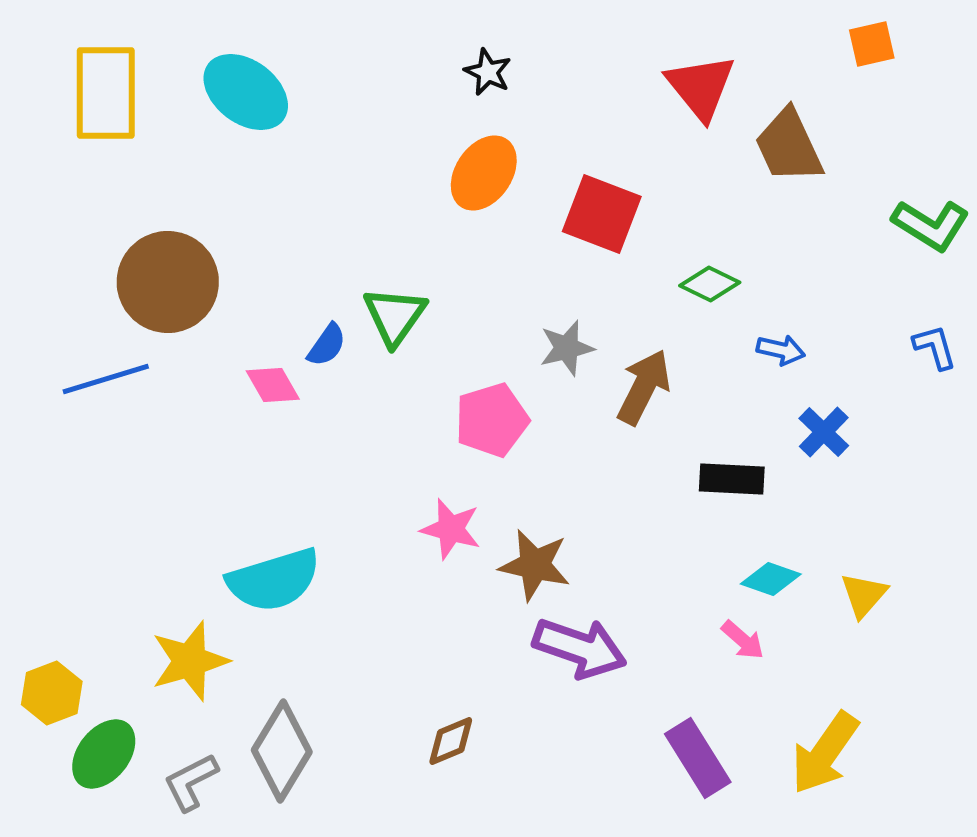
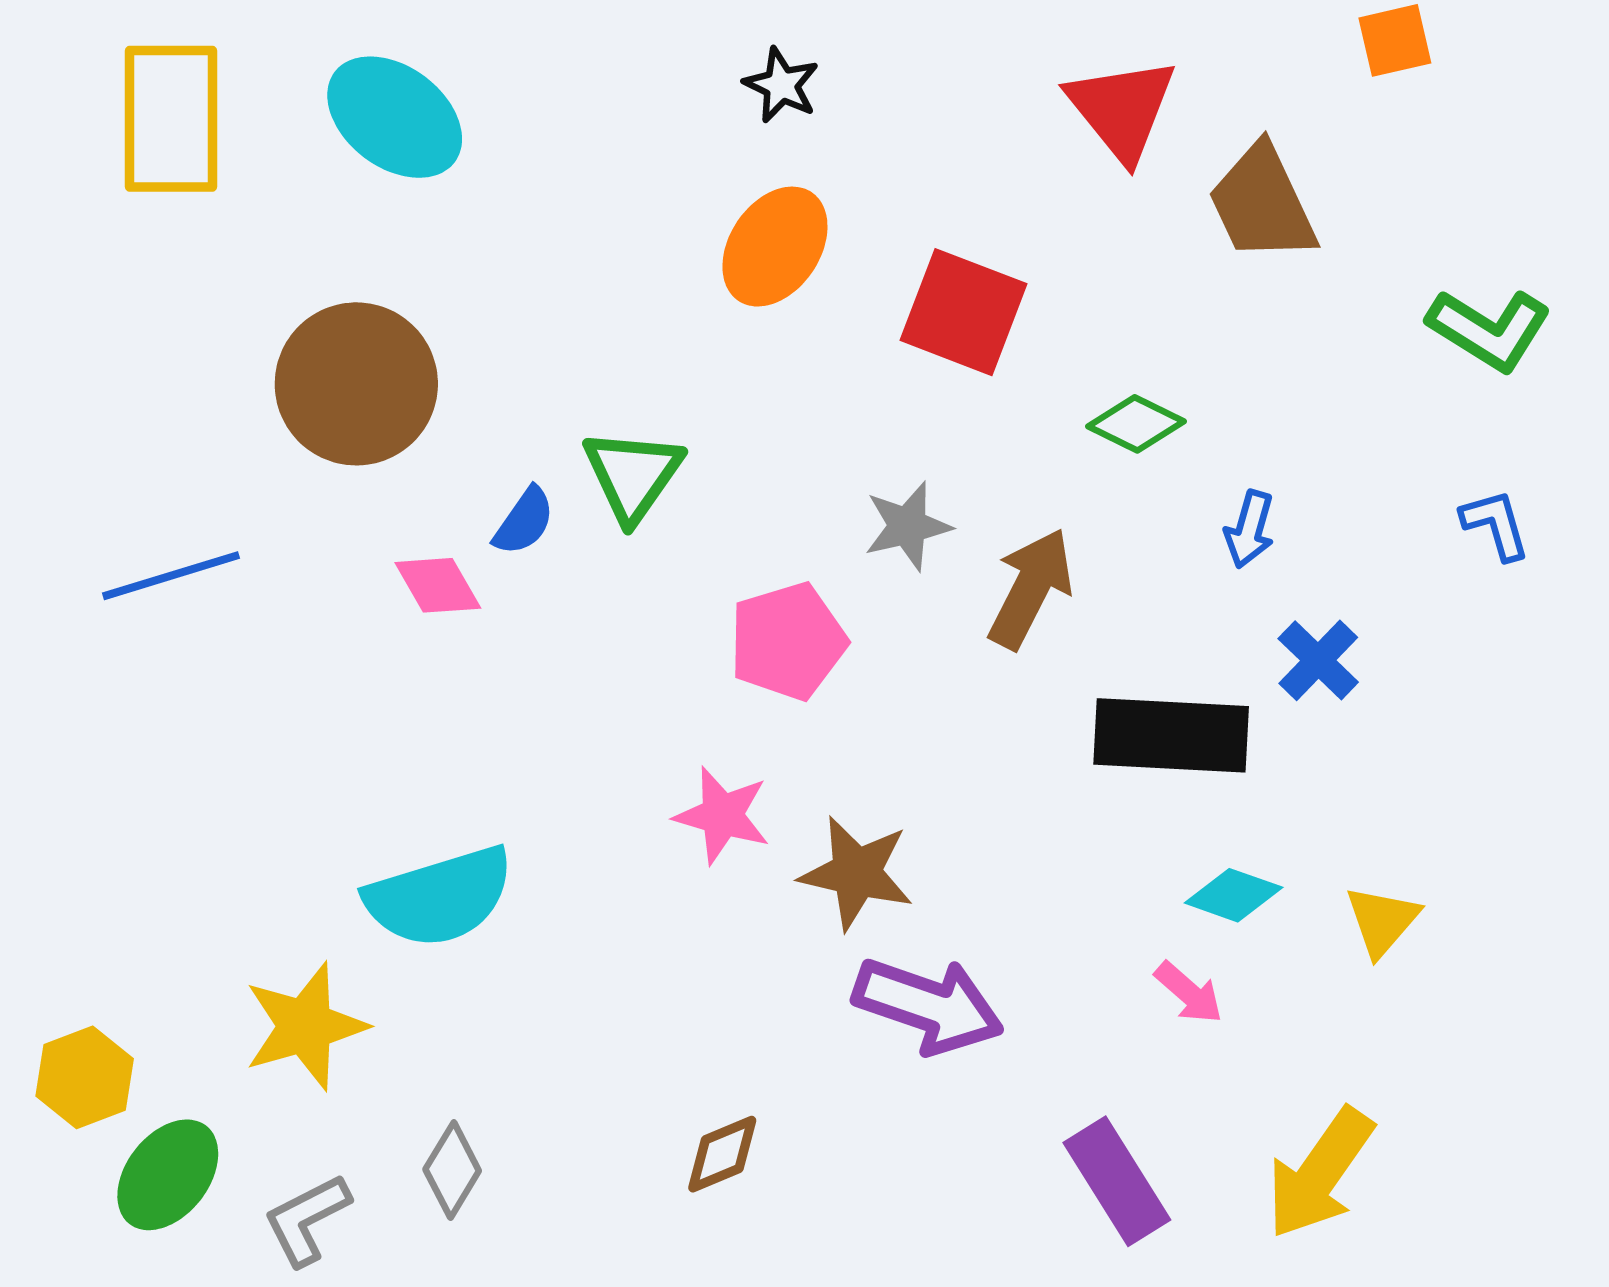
brown circle: (168, 282) -> (356, 384), moved
blue arrow: (781, 350) -> (1249, 529), turned 93
black rectangle: (732, 479) -> (1171, 735), size x1.5
gray diamond: (282, 751) -> (452, 1170), size x0.6

